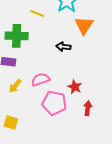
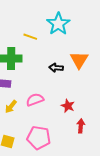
orange triangle: (84, 25) -> (79, 60), moved
pink pentagon: (54, 103) -> (39, 138), moved

